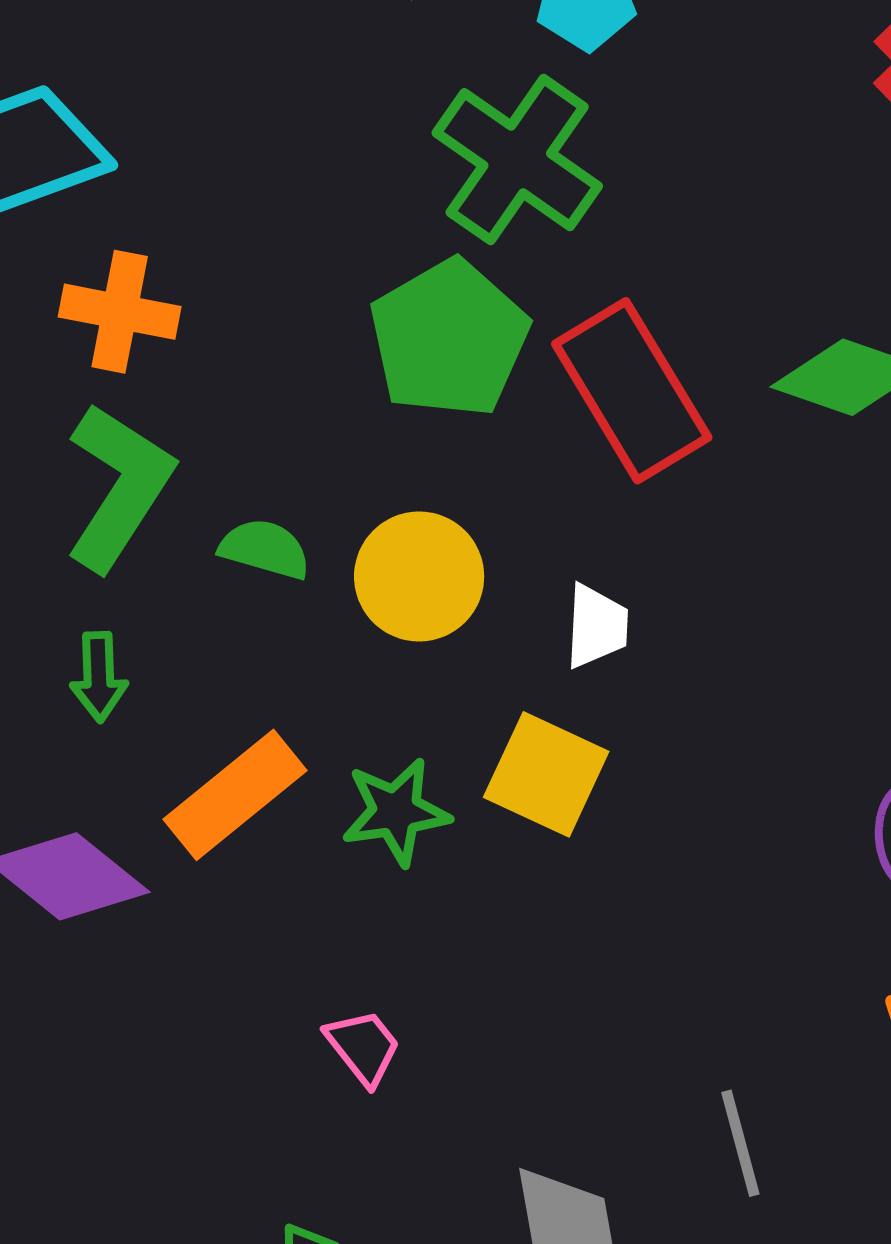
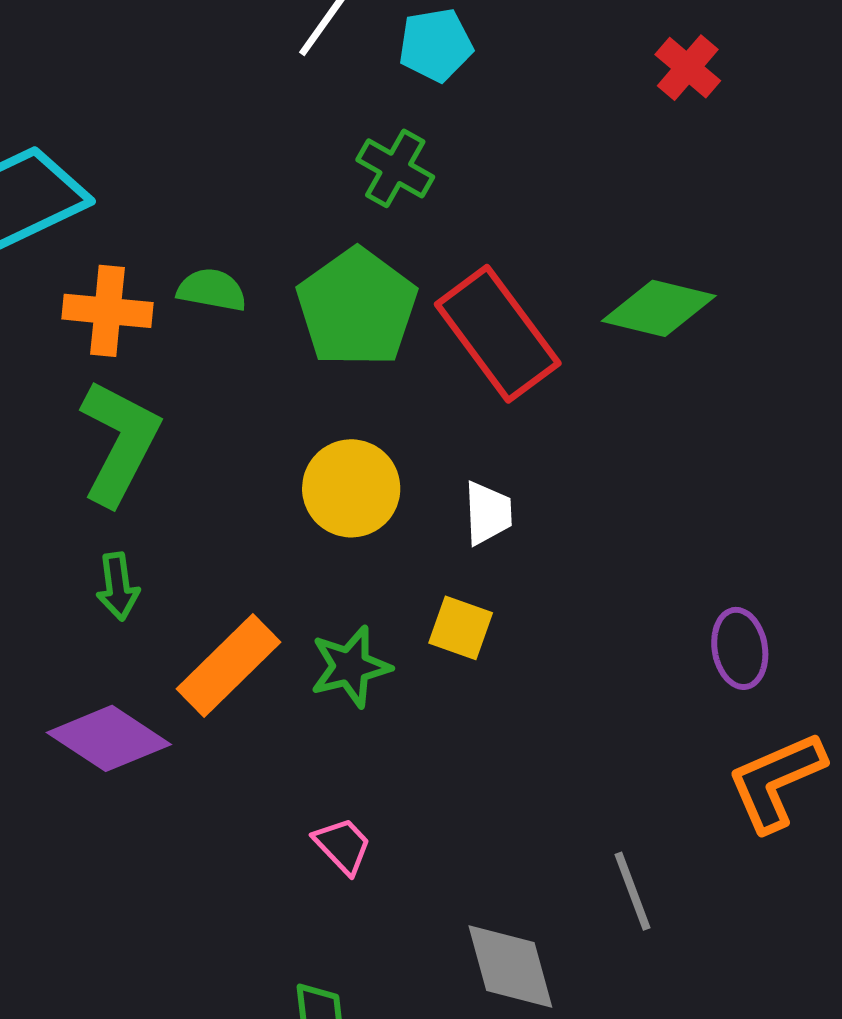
green cross: (517, 160) -> (395, 168), size x0.6
green semicircle: (265, 549) -> (212, 290), moved
yellow square: (546, 774) -> (461, 628), size x0.7

